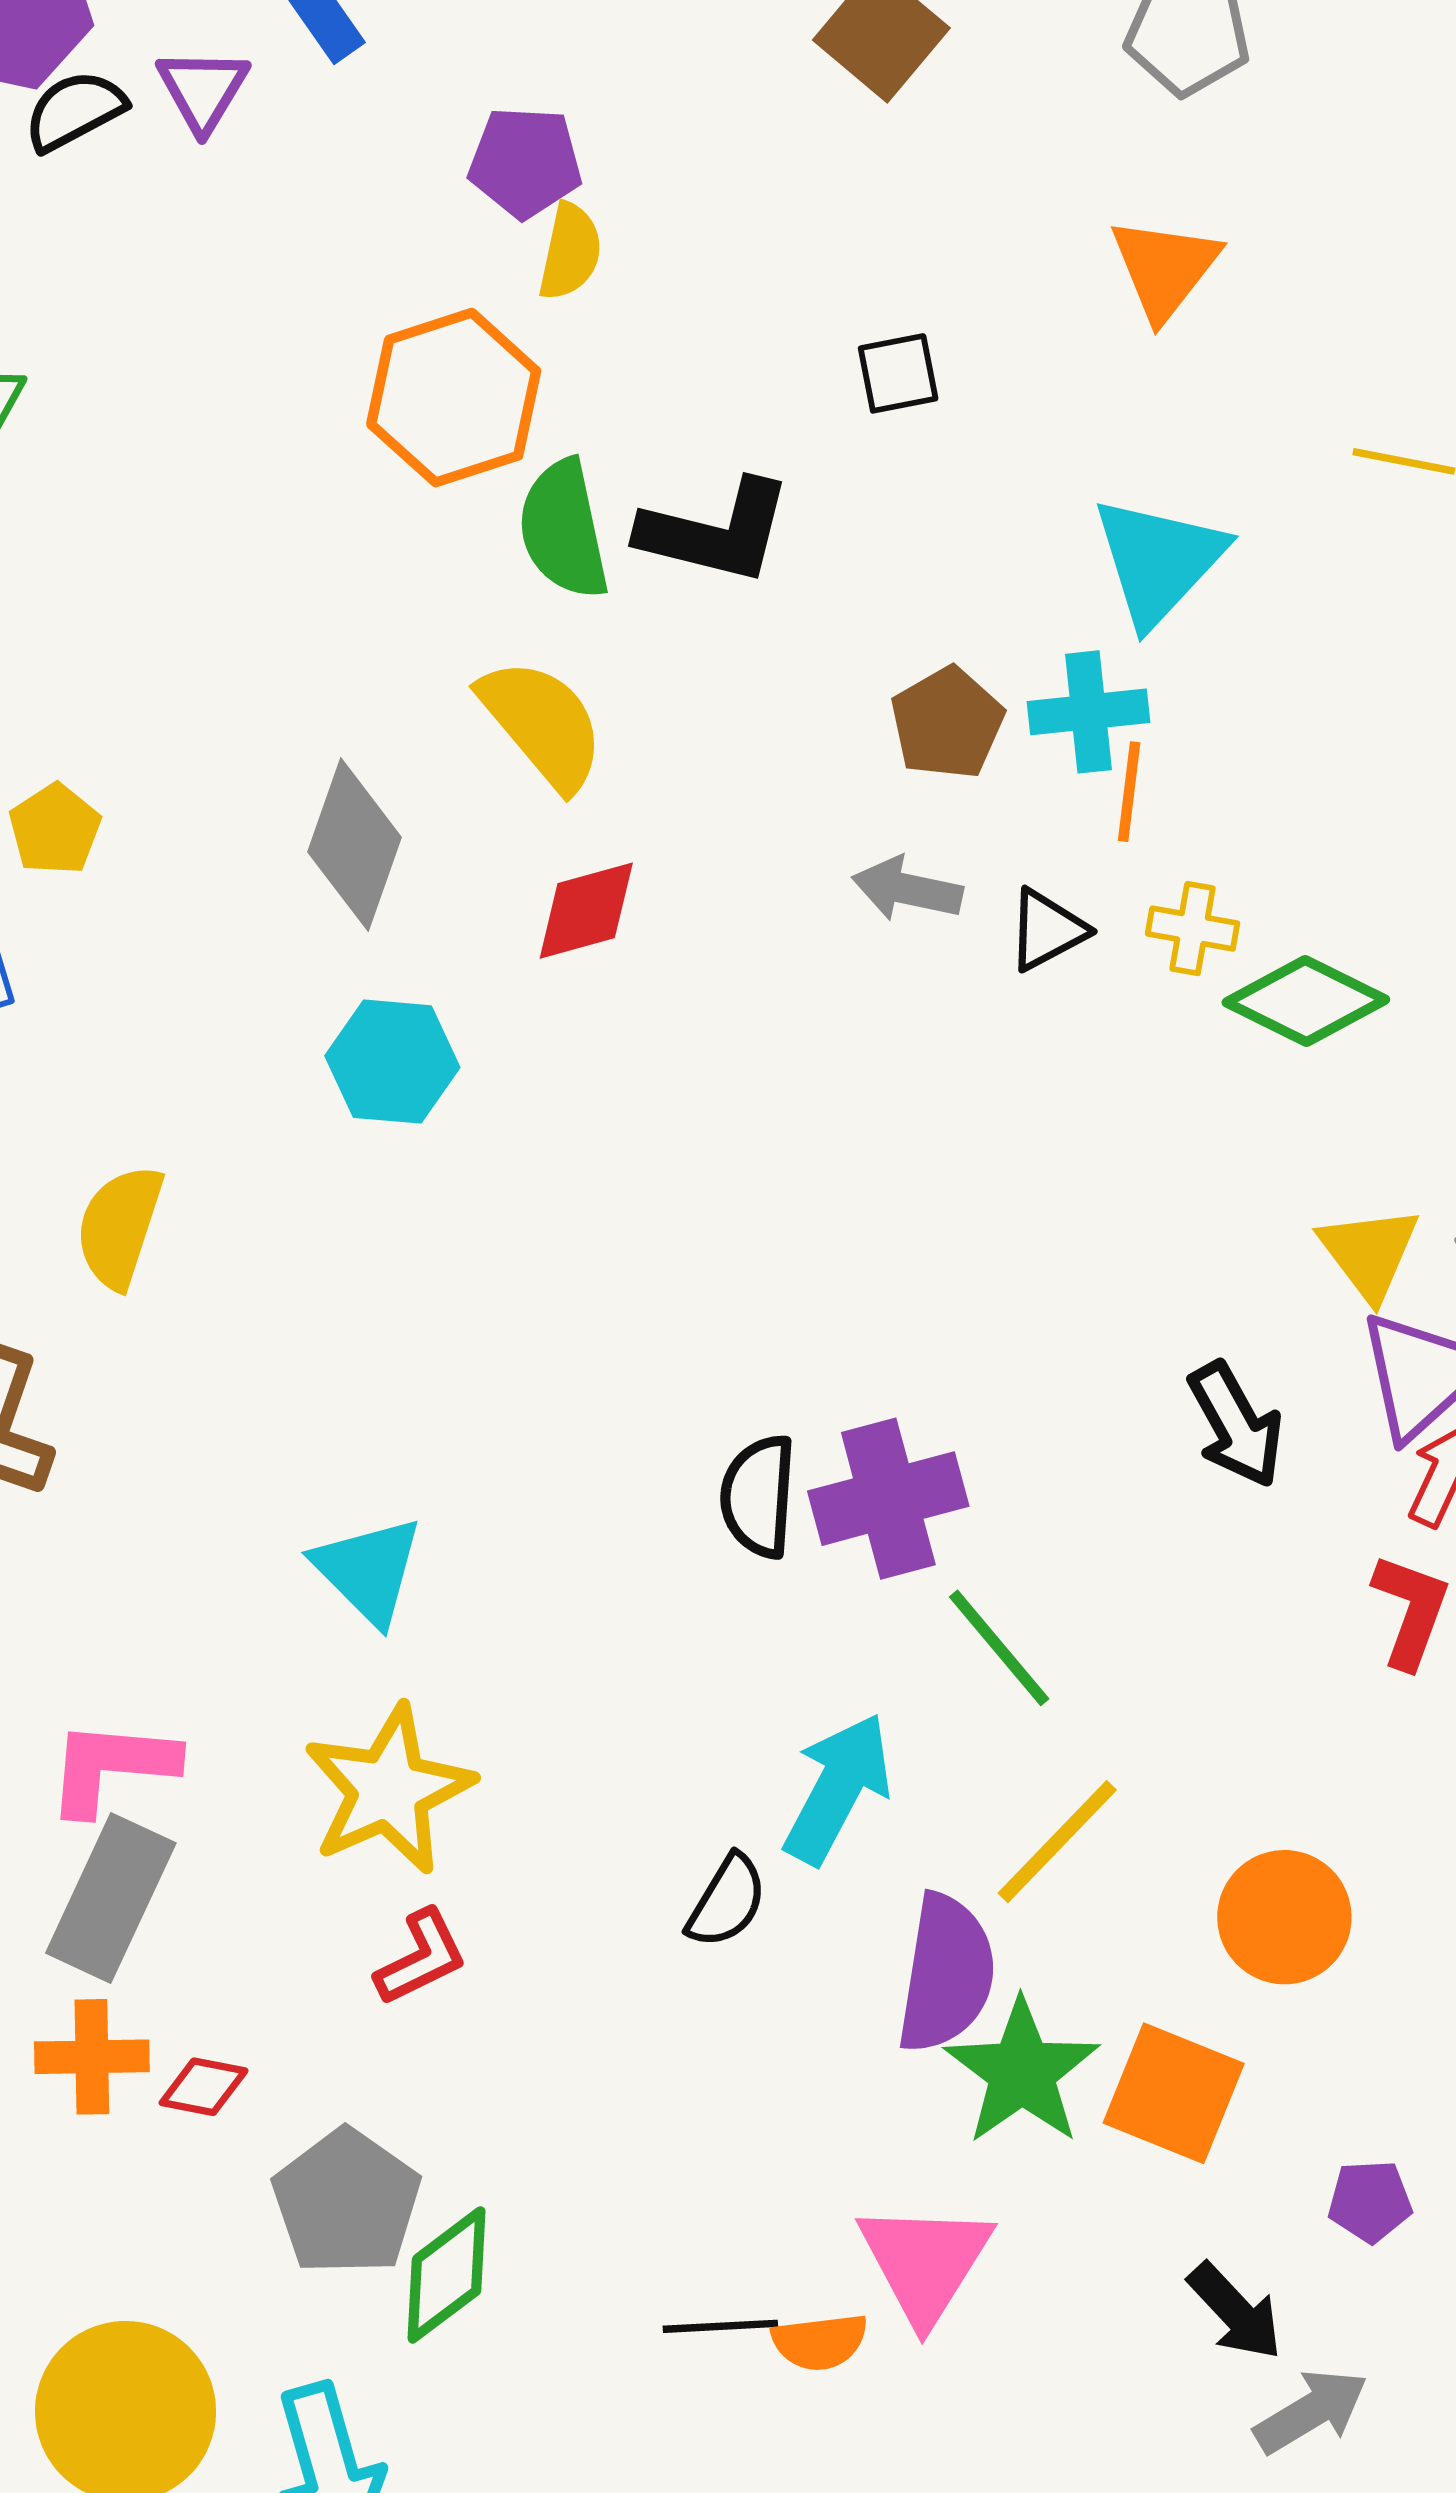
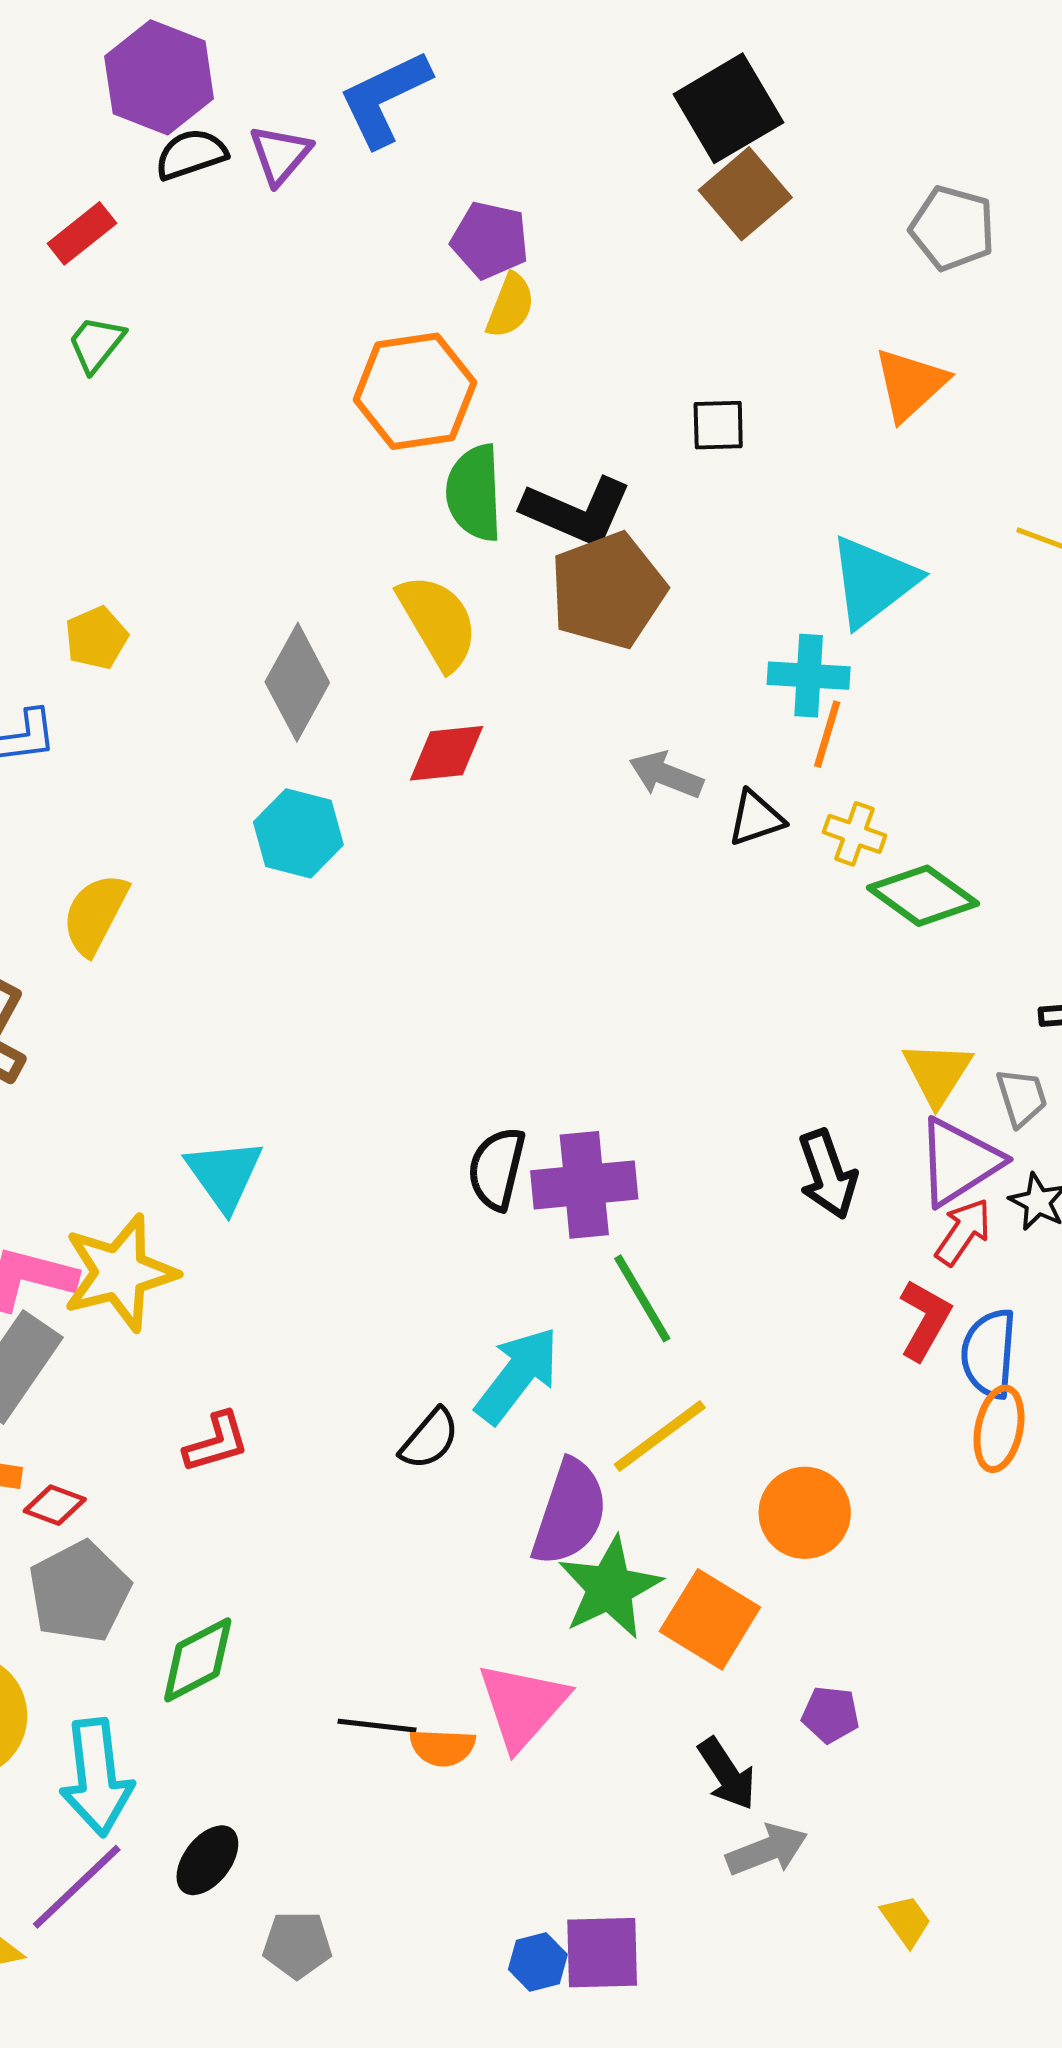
brown pentagon: (947, 723) -> (608, 590), moved, size x1.5
yellow star: (389, 1790) -> (120, 1273), moved
gray pentagon: (346, 2202) -> (79, 1592), moved

